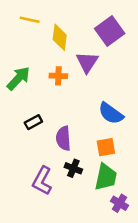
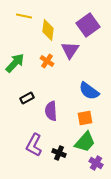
orange cross: (58, 76) -> (47, 61), turned 32
black cross: (73, 168) -> (59, 153), moved
green trapezoid: (106, 177) -> (85, 142), turned 30

